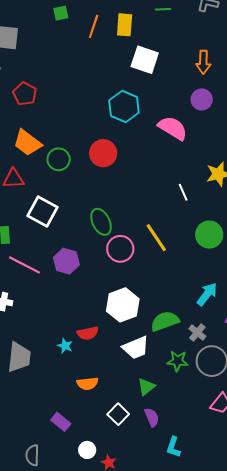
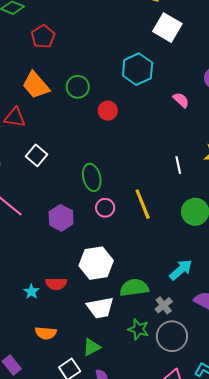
pink semicircle: (173, 128) -> (181, 100), size x0.6
red circle: (103, 153) -> (108, 111), size x0.7
green circle: (59, 159) -> (78, 87), moved
white square: (42, 212) -> (36, 155), size x0.7
pink circle: (120, 249) -> (105, 208), size x0.7
purple hexagon: (66, 261) -> (61, 218), moved
green triangle: (146, 387) -> (92, 347), moved

